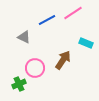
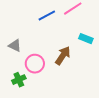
gray triangle: (24, 37) -> (15, 46), moved

